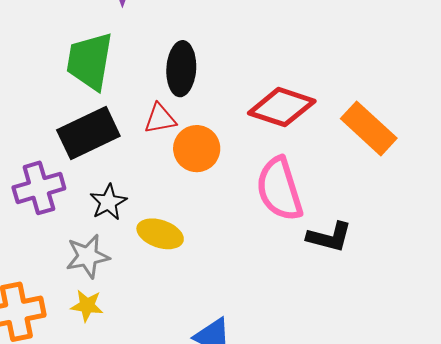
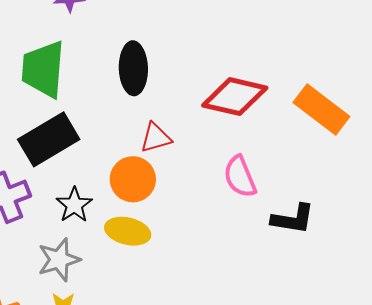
red triangle: (160, 119) -> (156, 138), moved
orange circle: (197, 149) -> (133, 179), moved
pink semicircle: (279, 189) -> (240, 177), size x0.7

